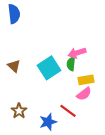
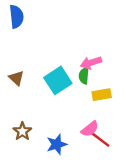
pink semicircle: (84, 94) -> (90, 129), moved
red line: (68, 111) -> (100, 140), moved

